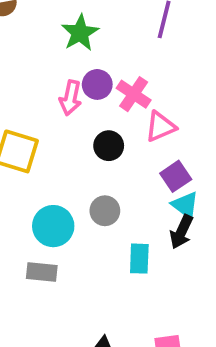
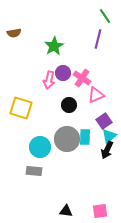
cyan triangle: (185, 205) -> (109, 136), turned 42
gray circle: (105, 211) -> (67, 139), size x1.6
cyan rectangle: (139, 259) -> (85, 137), moved

